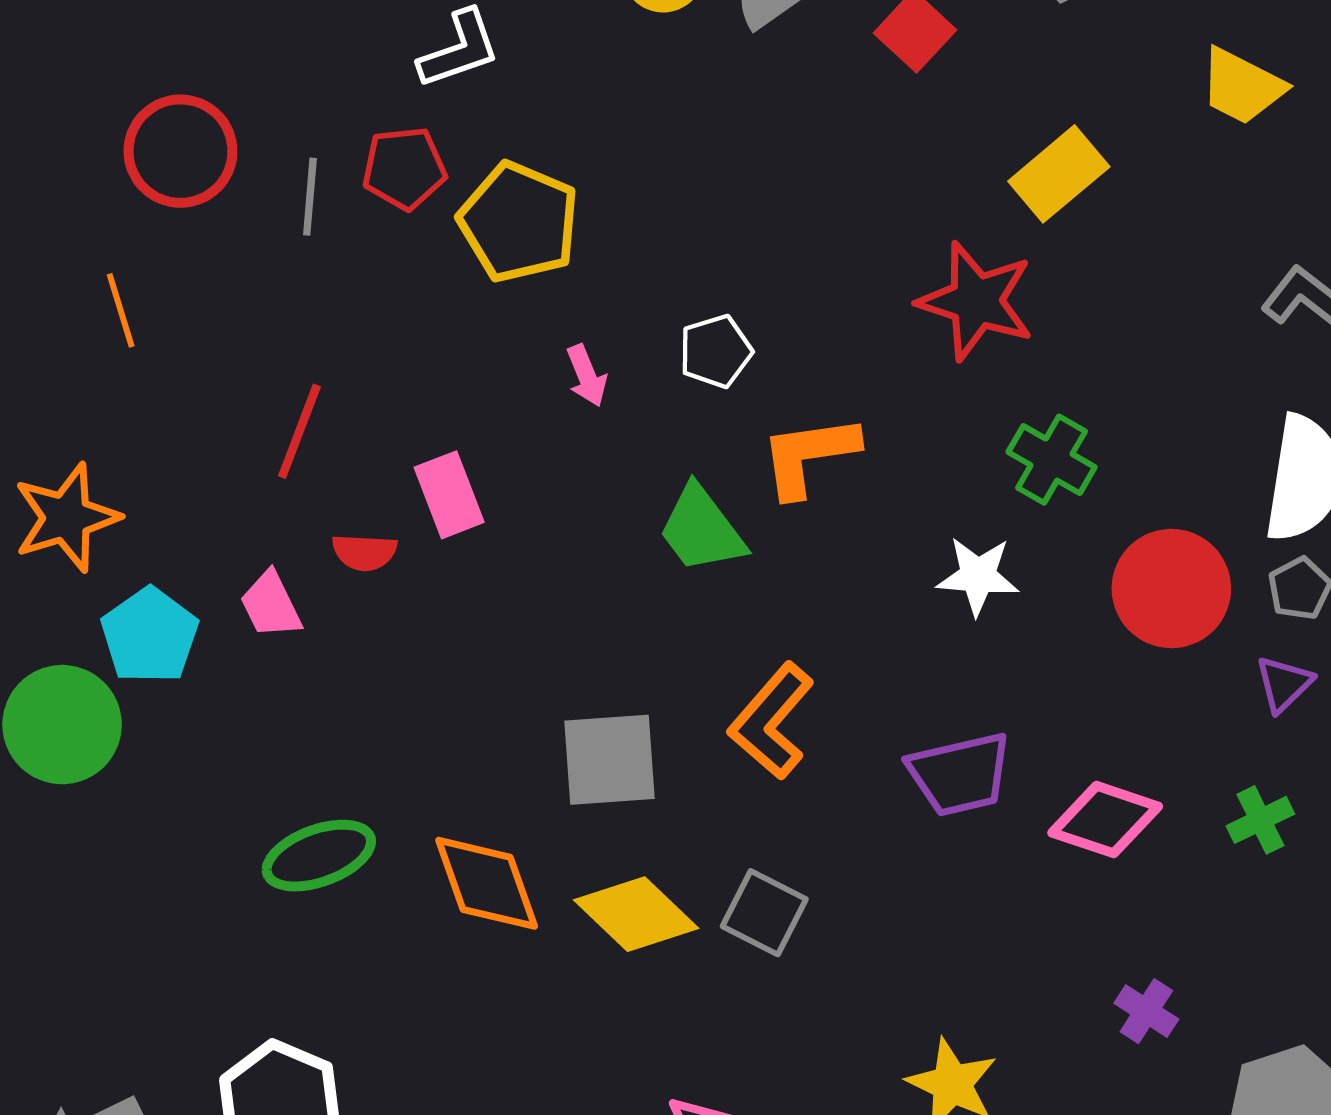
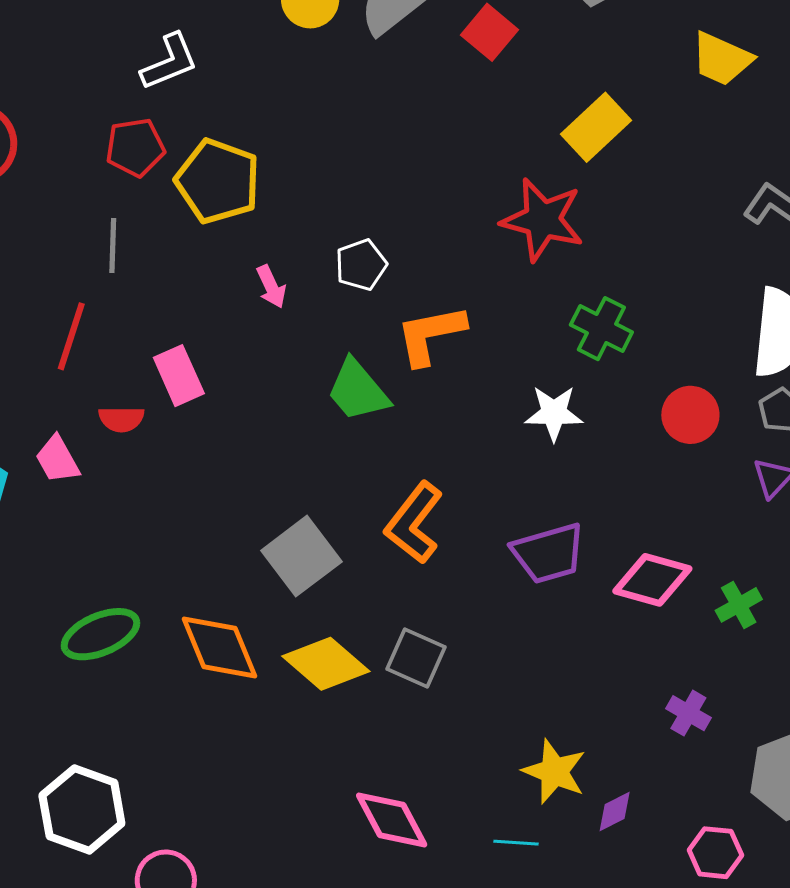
gray line: (310, 197) -> (113, 246), moved
red circle: (1171, 589) -> (690, 415), size x0.7
gray square: (610, 760) -> (301, 556), turned -30
green cross: (1260, 820) -> (739, 605), moved

